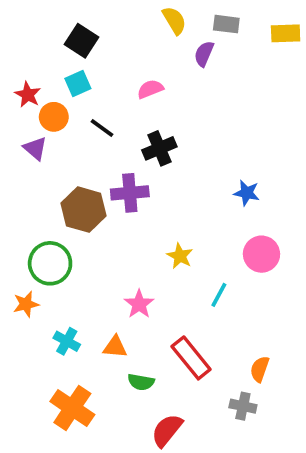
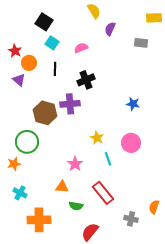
gray rectangle: (226, 24) -> (141, 43), moved
cyan square: (78, 83) -> (52, 43), moved, turned -32
black line: (102, 128) -> (55, 69), turned 56
pink circle: (261, 254) -> (131, 143), moved
cyan line: (219, 295) -> (108, 159), moved, turned -48
cyan cross: (67, 341) -> (20, 193), moved
orange semicircle: (260, 369) -> (154, 207), moved
orange cross: (72, 408) -> (39, 220), turned -35

